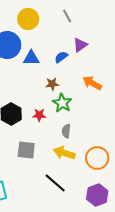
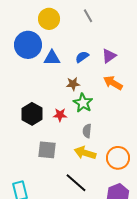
purple triangle: (80, 45) -> (109, 56), moved

